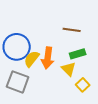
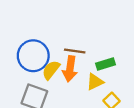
brown line: (72, 30) -> (75, 51), moved
yellow triangle: (69, 69) -> (95, 82), turned 49

